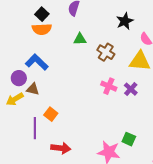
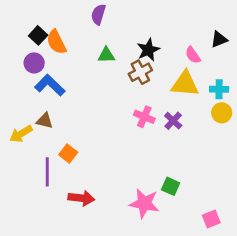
black square: (42, 14) -> (38, 35), moved
black star: (125, 21) -> (148, 50), moved
orange semicircle: (42, 29) -> (56, 42), turned 66
brown cross: (106, 52) -> (140, 72), turned 30
purple circle: (19, 78) -> (34, 63), moved

